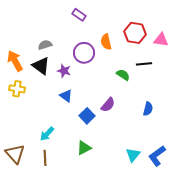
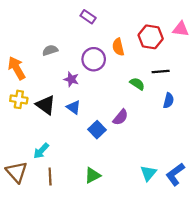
pink triangle: (161, 40) -> (181, 29), moved
black triangle: (41, 66) -> (46, 105), moved
blue semicircle: (148, 109) -> (168, 101), moved
cyan arrow: (47, 134) -> (41, 151), moved
green triangle: (84, 148) -> (93, 175), moved

